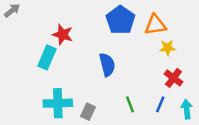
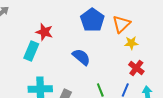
orange triangle: (155, 25) -> (121, 24), turned -36
blue semicircle: (107, 65) -> (81, 57), turned -36

